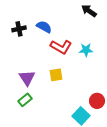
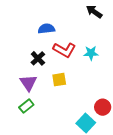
blue semicircle: (44, 27) -> (46, 29), turned -35
black cross: (19, 29) -> (38, 58), moved, turned -32

